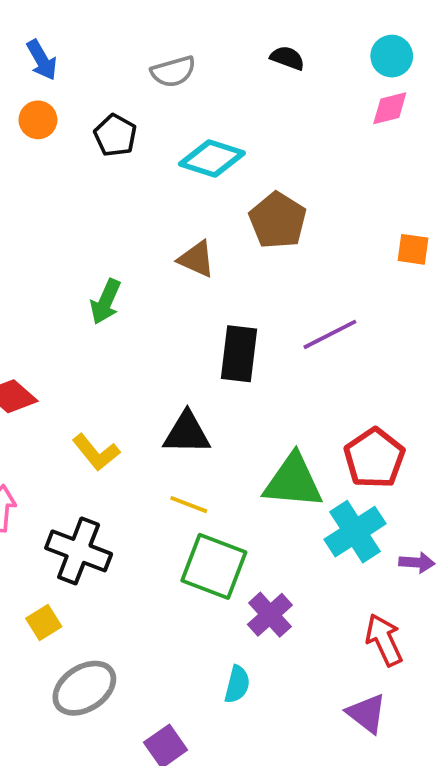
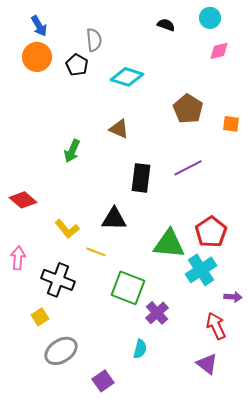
cyan circle: (392, 56) -> (210, 18), moved
gray semicircle: (173, 72) -> (94, 40), moved, turned -80
orange circle: (38, 120) -> (37, 57), size x1.5
brown pentagon: (278, 220) -> (188, 109), moved
yellow line: (189, 505) -> (96, 252), moved
purple arrow: (417, 563) -> (233, 297), moved

